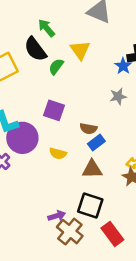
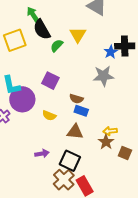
green arrow: (46, 28) -> (33, 14), moved
gray star: (118, 96) -> (103, 76), size x1.5
blue rectangle: (96, 143) -> (81, 111), turned 48
purple arrow: (57, 216) -> (42, 153), moved
brown cross: (70, 232) -> (64, 180), moved

